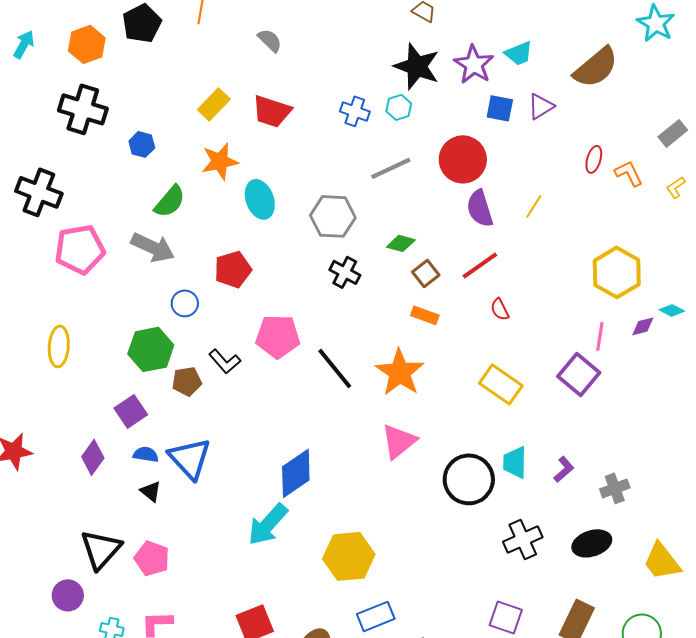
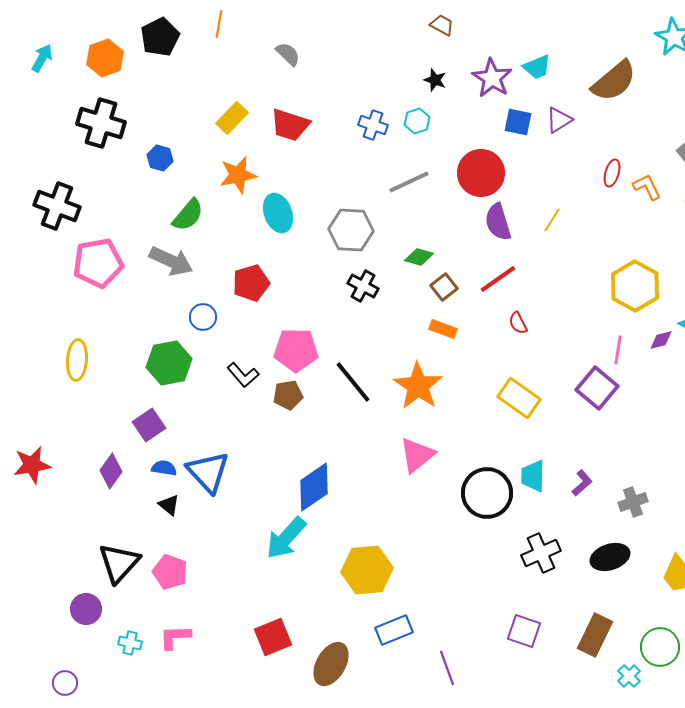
black star: (417, 66) -> (435, 80), size x0.5
brown pentagon: (187, 381) -> (288, 395), moved

